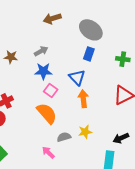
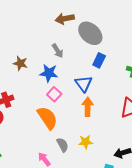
gray ellipse: (91, 30) -> (90, 33), moved
gray arrow: (41, 51) -> (58, 51), moved, turned 80
brown star: (11, 57) -> (20, 63), moved
gray semicircle: (64, 137) -> (63, 145), turned 72

